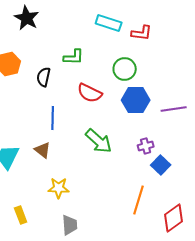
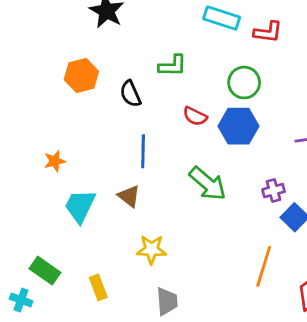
black semicircle: (44, 77) -> (130, 94), turned -36
red semicircle: (90, 93) -> (195, 116), size x0.7
blue hexagon: (136, 100) -> (238, 126), moved

